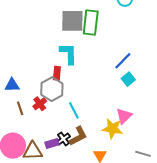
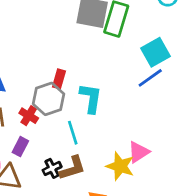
cyan L-shape: (68, 54) -> (91, 98), moved
cyan square: (128, 79) -> (155, 52), moved, size x1.5
red cross: (40, 104) -> (29, 116), turned -32
purple rectangle: (52, 144) -> (20, 147), moved, turned -56

